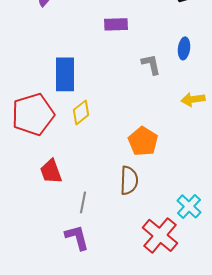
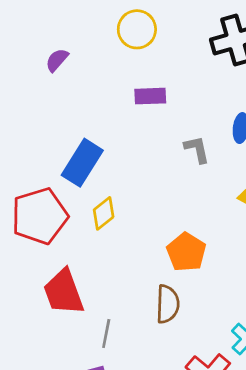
blue rectangle: (65, 74) -> (82, 163), turned 32
red trapezoid: (51, 171) -> (64, 292), size x1.4

